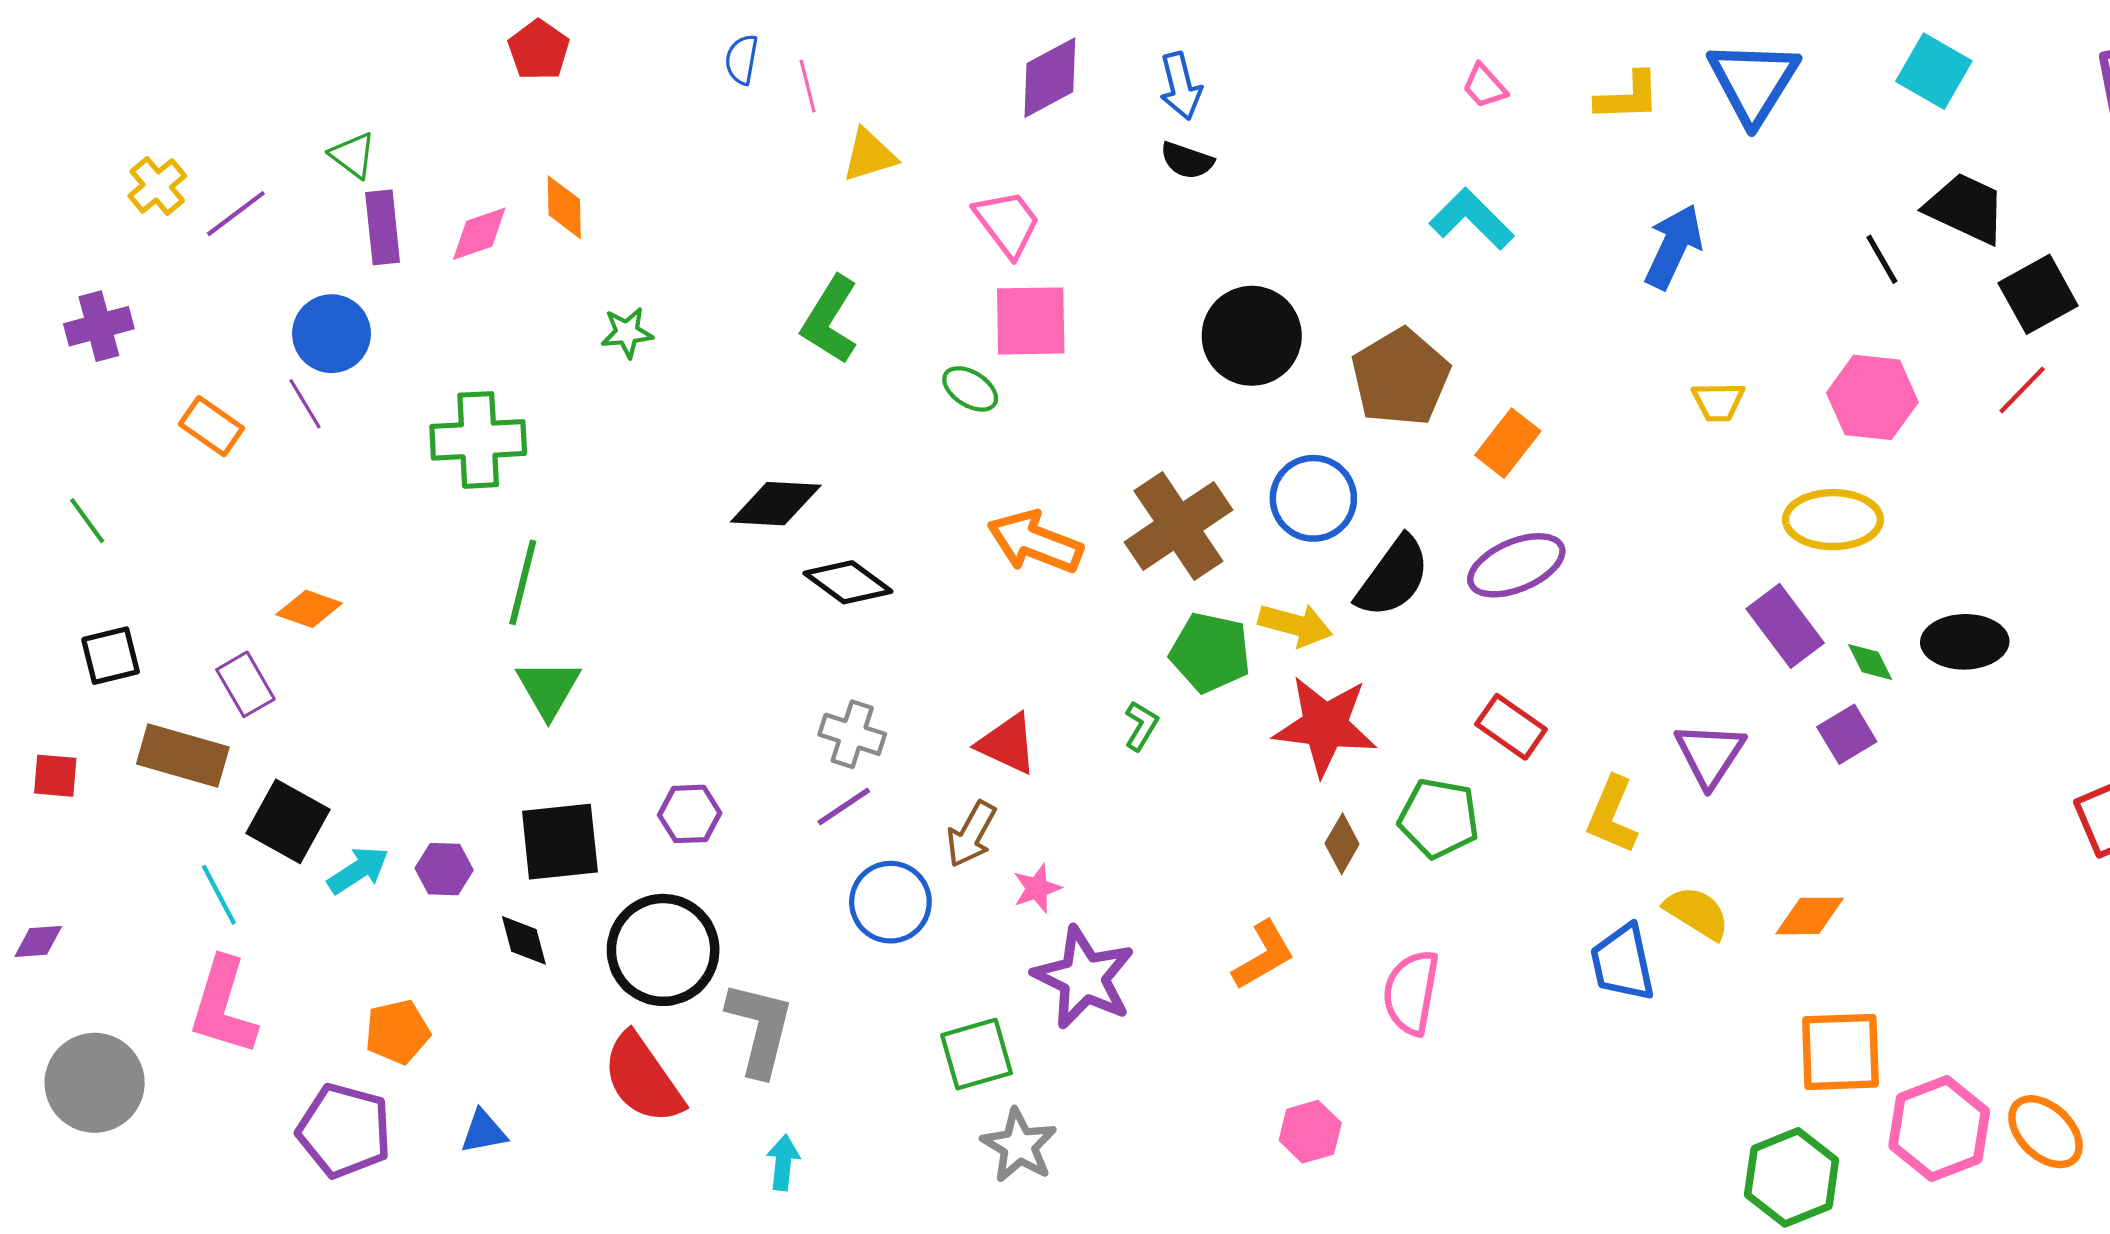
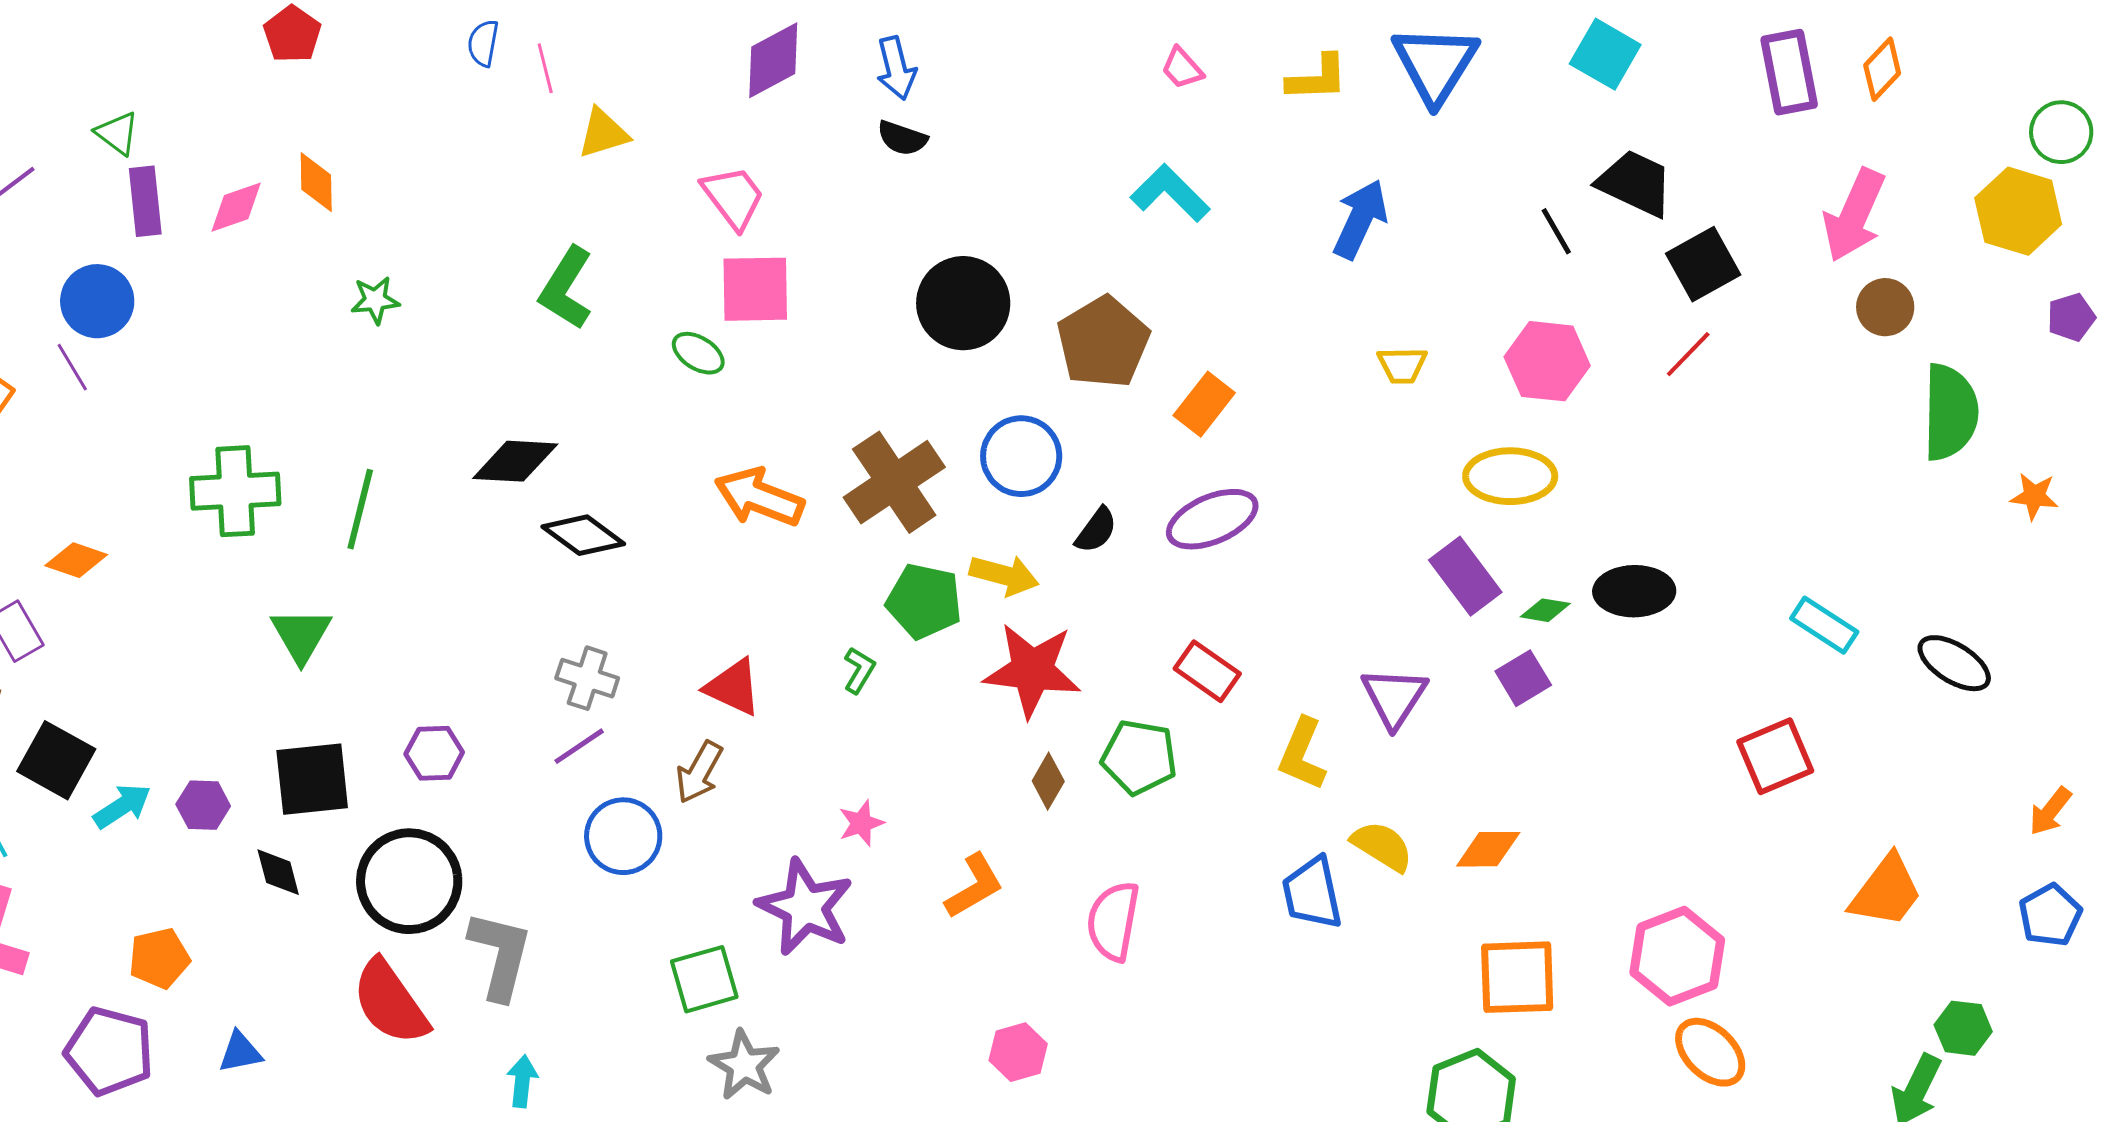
green cross: (478, 440) -> (235, 491), moved
black semicircle: (1393, 577) -> (1096, 530), size x0.6
green line: (523, 582) -> (360, 509), moved
green diamond: (1870, 662) -> (1545, 610), turned -54
pink star: (1037, 888) -> (861, 823), moved
pink hexagon: (1939, 1128) -> (1677, 956), moved

